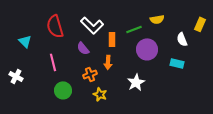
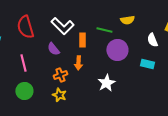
green line: (134, 29) -> (104, 30), turned 35
green circle: (63, 90) -> (24, 91), moved
yellow star: (100, 94) -> (59, 95), moved

